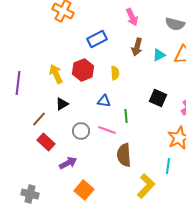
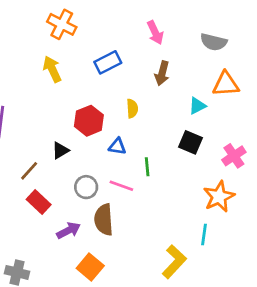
cyan triangle: (159, 55) -> (197, 106), moved
red hexagon: (83, 70) -> (89, 121), moved
yellow arrow: (56, 74) -> (52, 69), moved
brown semicircle: (124, 155) -> (104, 220), moved

